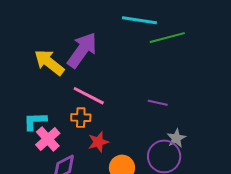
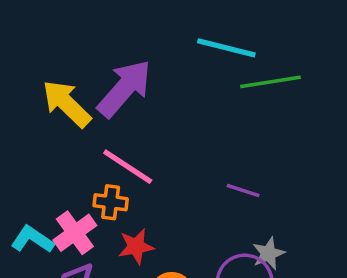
cyan L-shape: (35, 121) -> (32, 239), moved, turned 30
pink cross: (48, 139) -> (75, 233), moved

